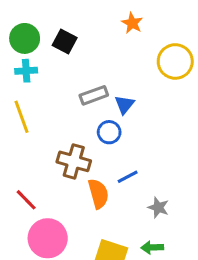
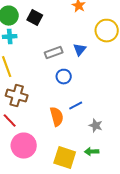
blue triangle: (125, 105) -> (80, 50), moved
brown cross: (74, 161) -> (17, 96), moved

